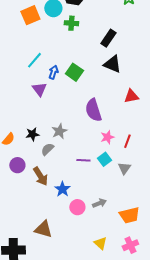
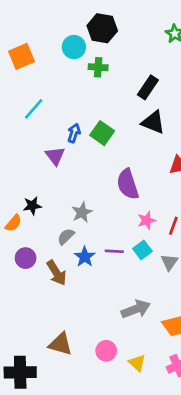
orange square: (30, 15) -> (21, 56), moved
cyan line: (34, 60) -> (34, 109), moved
black star: (32, 134) -> (32, 206), moved
blue star: (62, 189) -> (85, 257), moved
gray arrow: (99, 203) -> (136, 309), size x1.5
pink circle: (77, 207) -> (106, 351), moved

